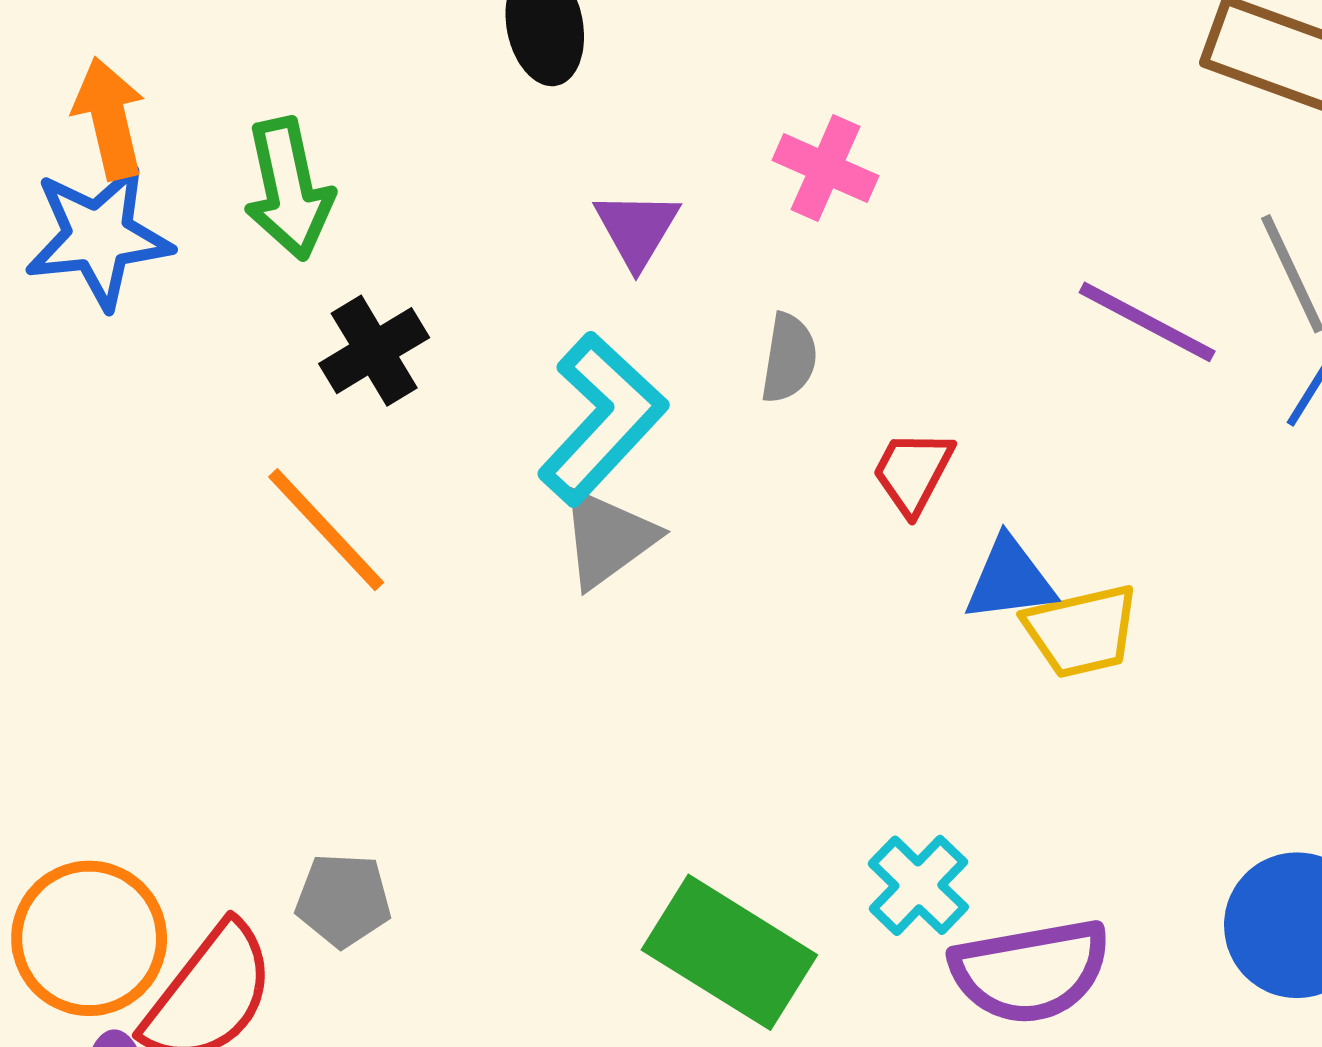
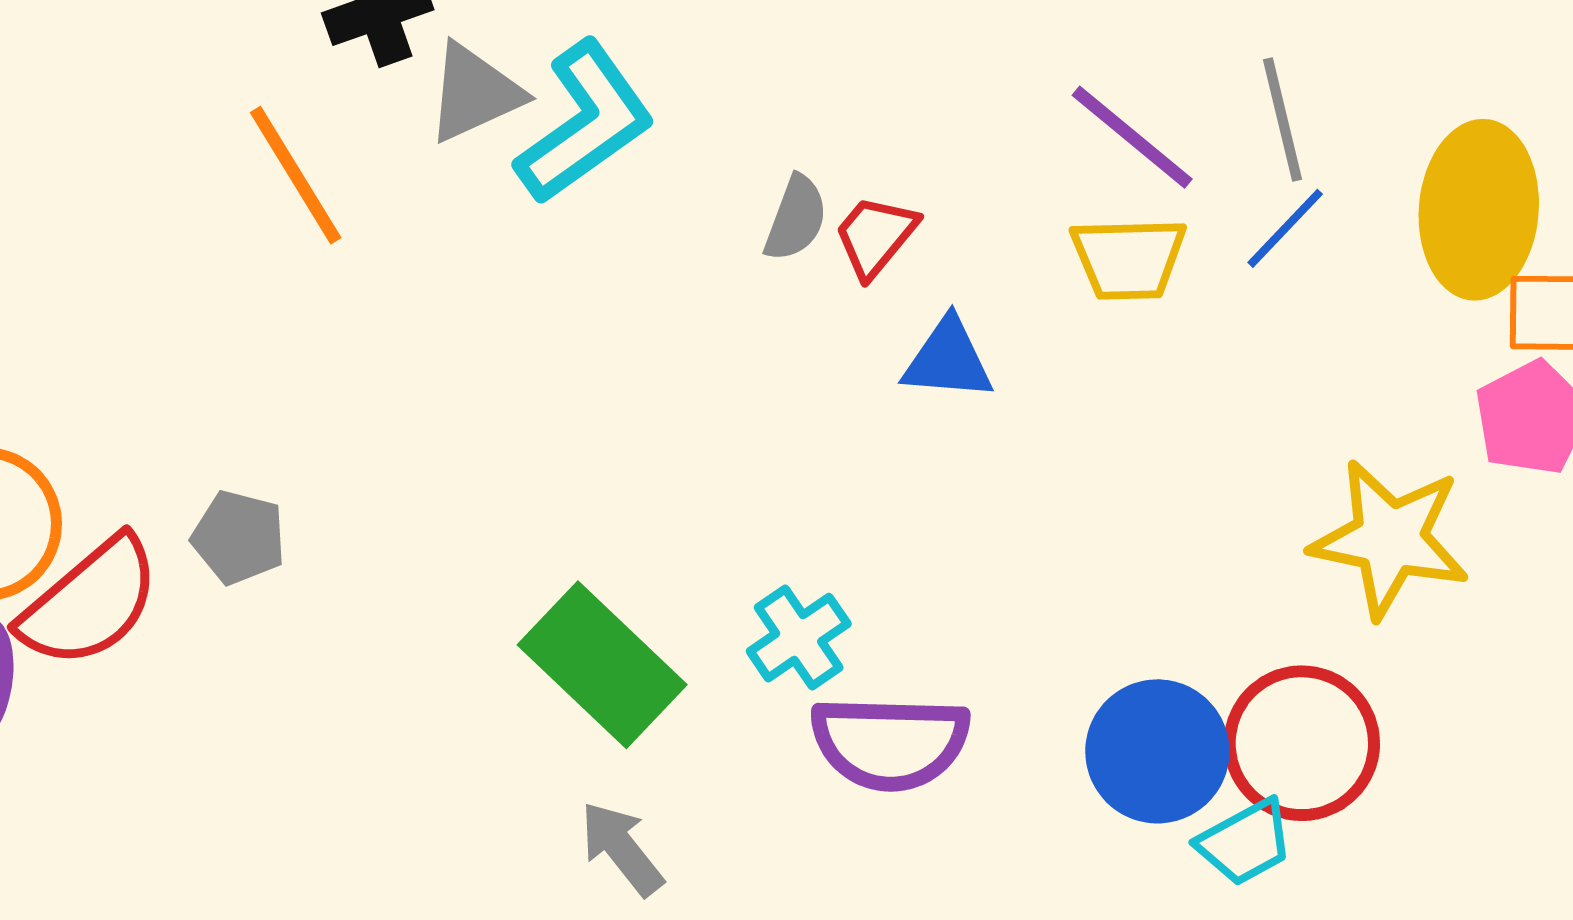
gray semicircle: (789, 358) -> (796, 218), moved
gray triangle: (608, 538) -> (474, 93), moved
yellow trapezoid: (1081, 631) -> (1129, 258), moved

